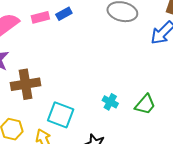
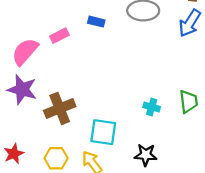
blue rectangle: (64, 14) -> (96, 22), moved, turned 56
green trapezoid: (145, 104) -> (188, 101), turned -35

